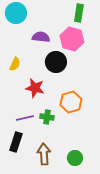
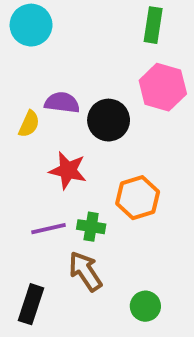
purple semicircle: (41, 37) -> (62, 103), moved
pink hexagon: (72, 39) -> (163, 87), moved
black rectangle: (16, 142) -> (31, 304), moved
brown arrow: (44, 154) -> (85, 271), moved, turned -30

